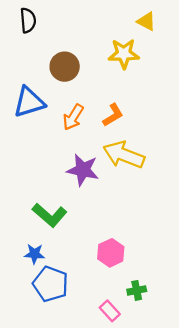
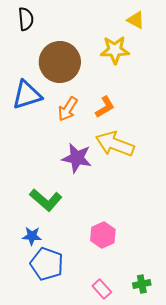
brown circle: (65, 67) -> (60, 62), size x1.5
green cross: (137, 290) -> (142, 284), moved

